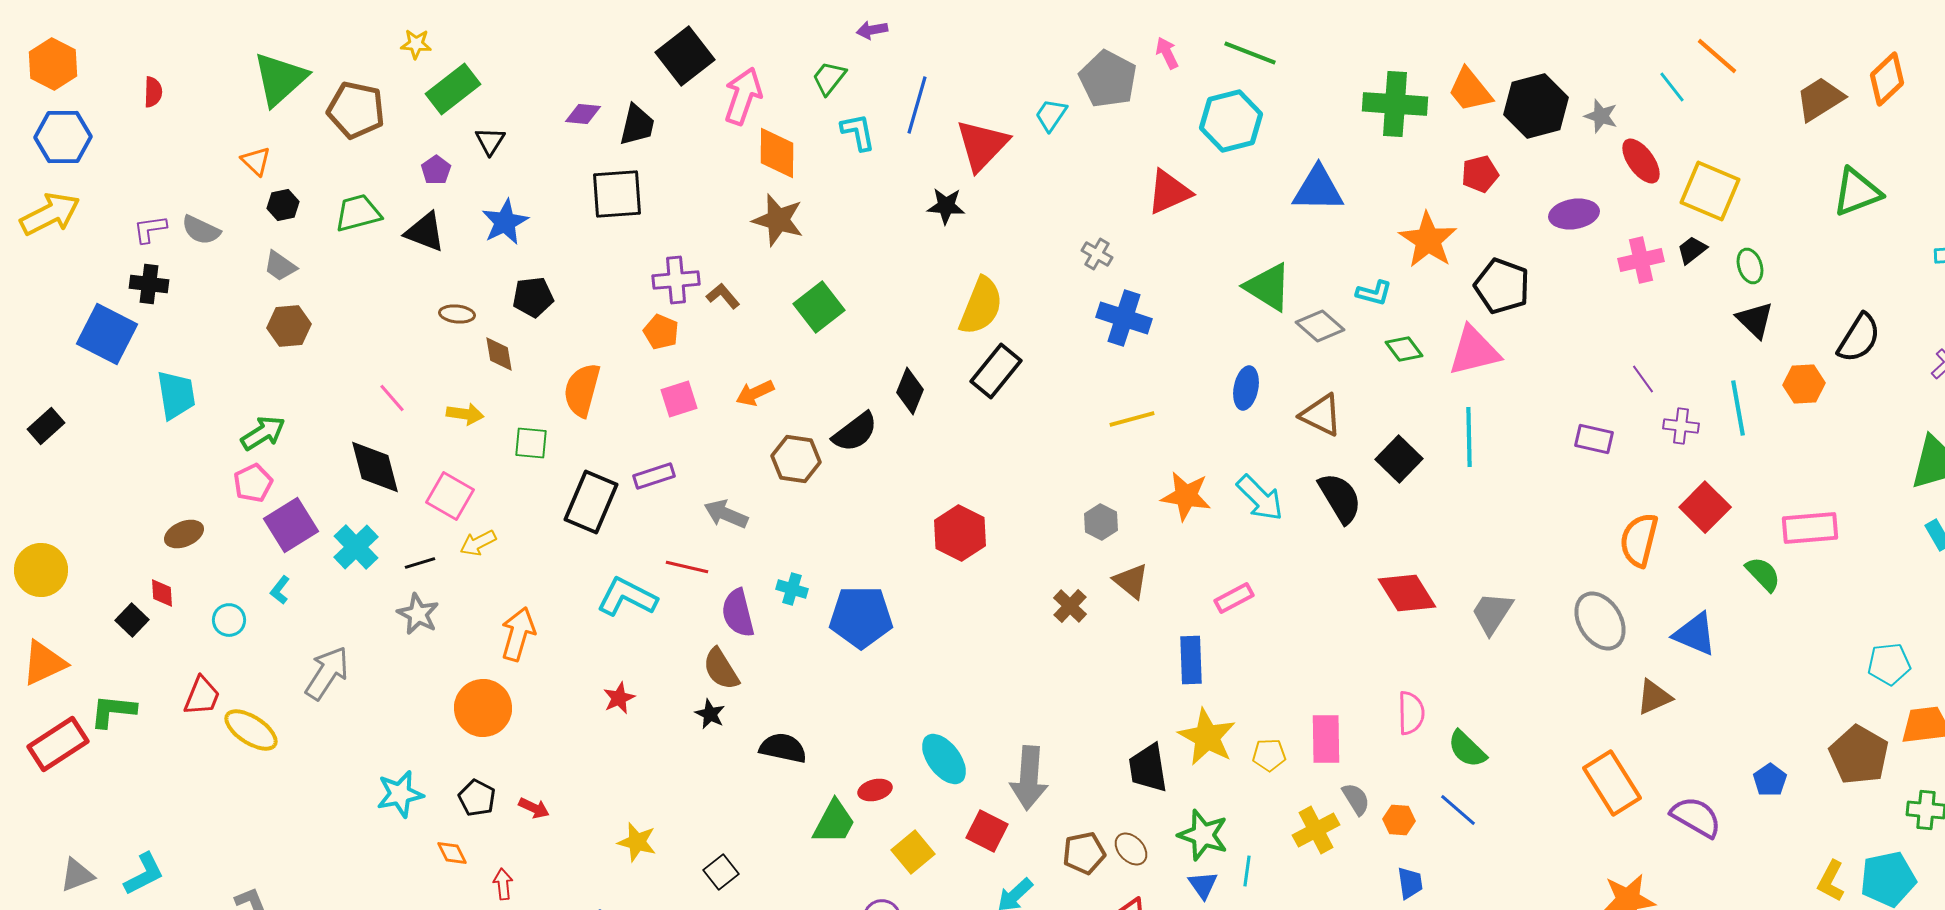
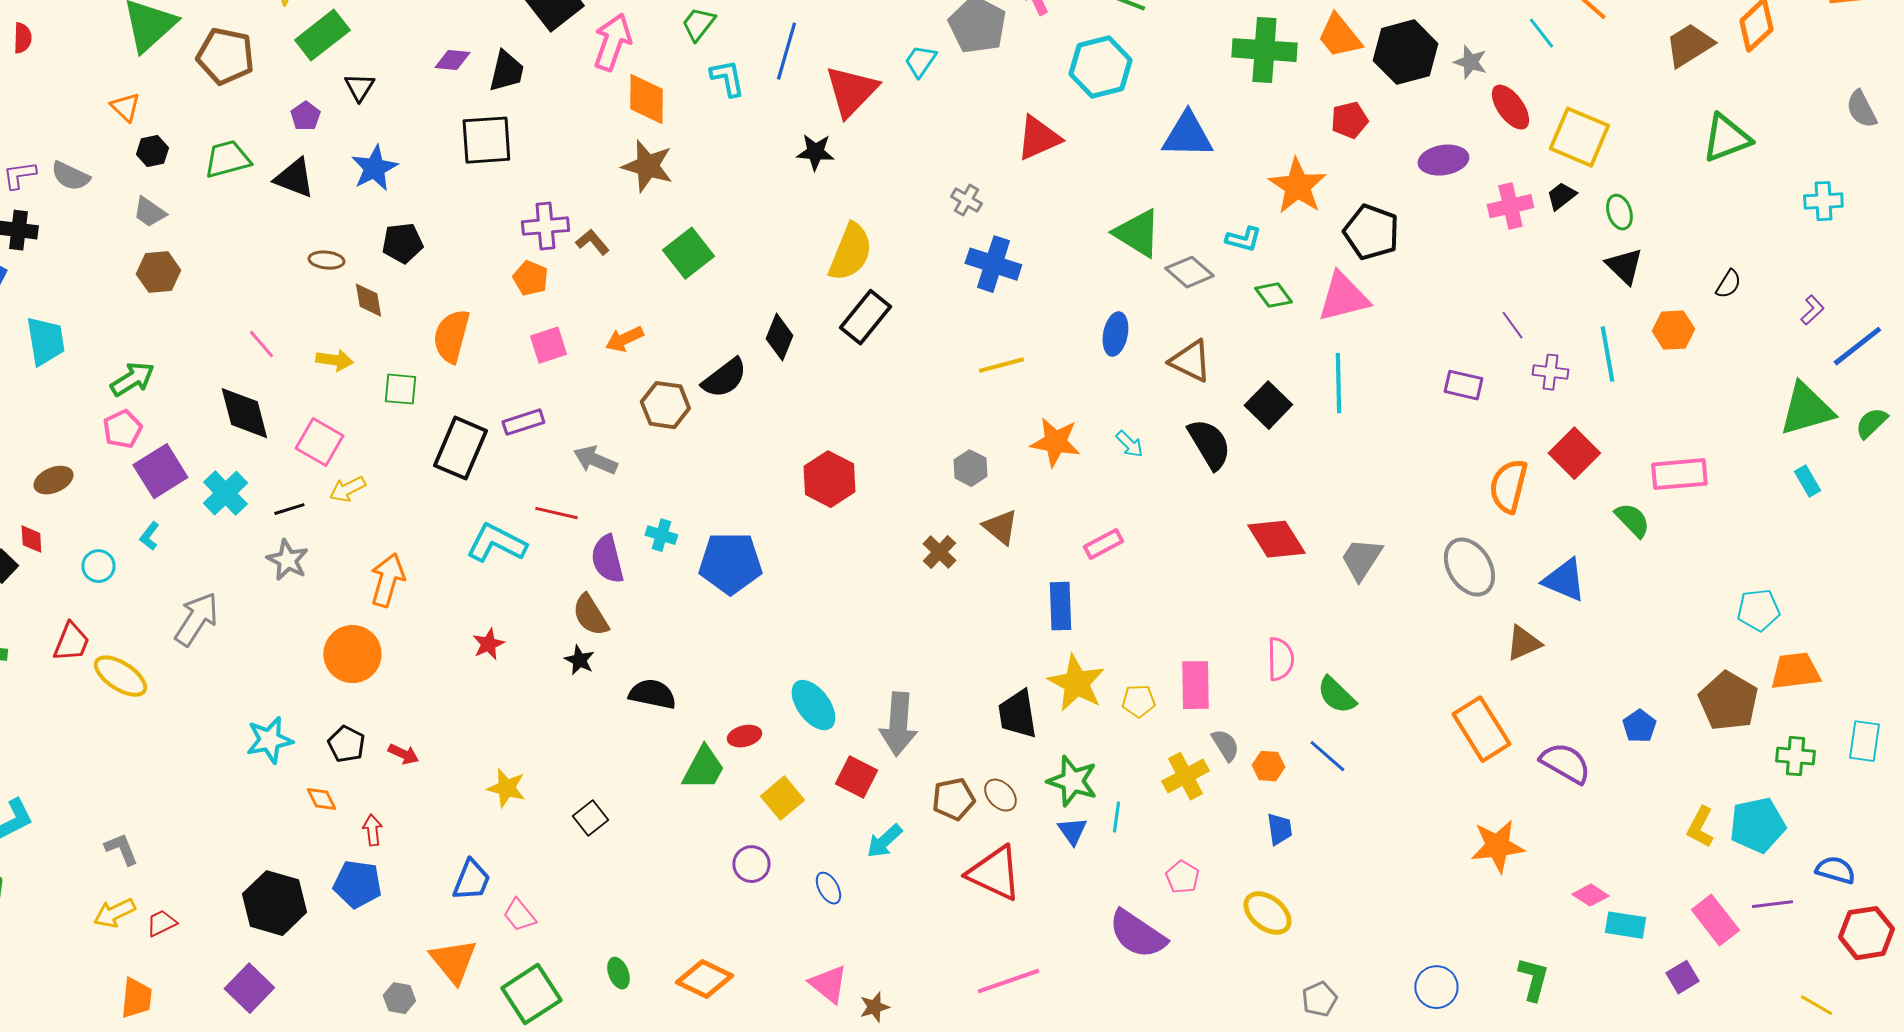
black semicircle: (1859, 338) -> (1728, 284), size x0.6
cyan arrow: (1260, 498) -> (1129, 444), size x0.6

